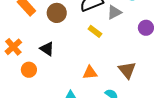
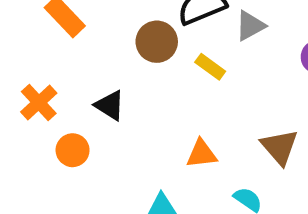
brown circle: (57, 13) -> (157, 42), moved

